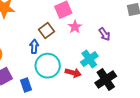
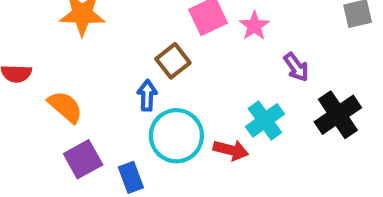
pink star: (75, 27) -> (254, 26), moved
black cross: (106, 79) -> (338, 115), moved

